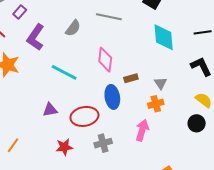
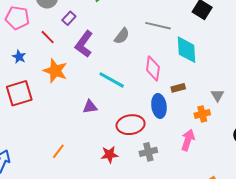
cyan diamond: (164, 37) -> (186, 50), moved
gray triangle: (161, 83) -> (217, 95), moved
purple triangle: (50, 110) -> (90, 107), moved

